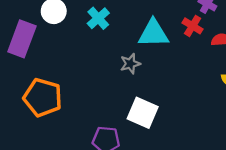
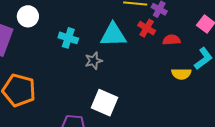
cyan cross: (98, 18) -> (68, 38), moved, turned -30

